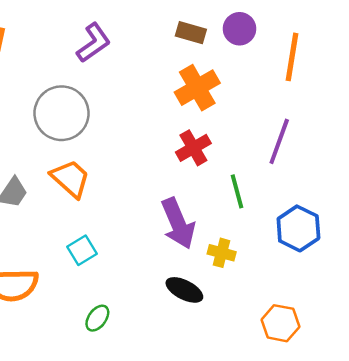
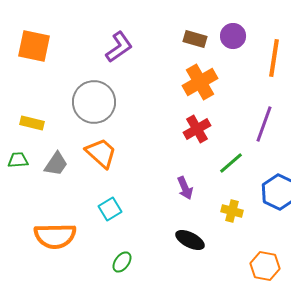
green line: (237, 191) -> (231, 163), turned 64
purple arrow: (178, 223) -> (185, 188), size x0.6
yellow cross: (222, 253) -> (232, 211), moved

